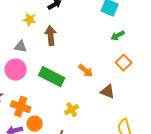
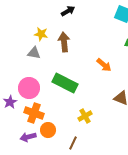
yellow star: (30, 20) -> (41, 34), moved
pink circle: (16, 70) -> (29, 88), moved
orange arrow: (86, 71) -> (104, 65), moved

